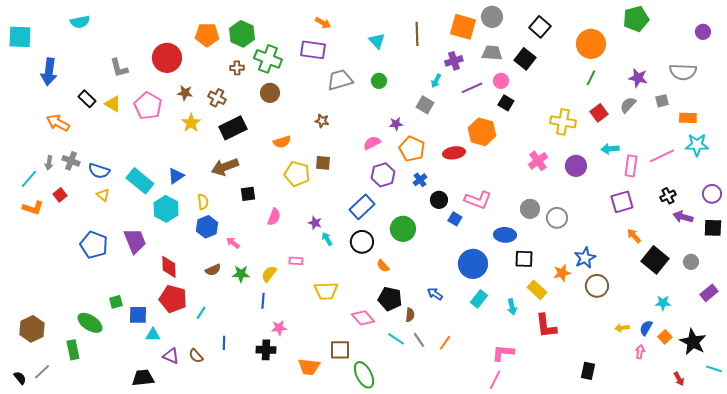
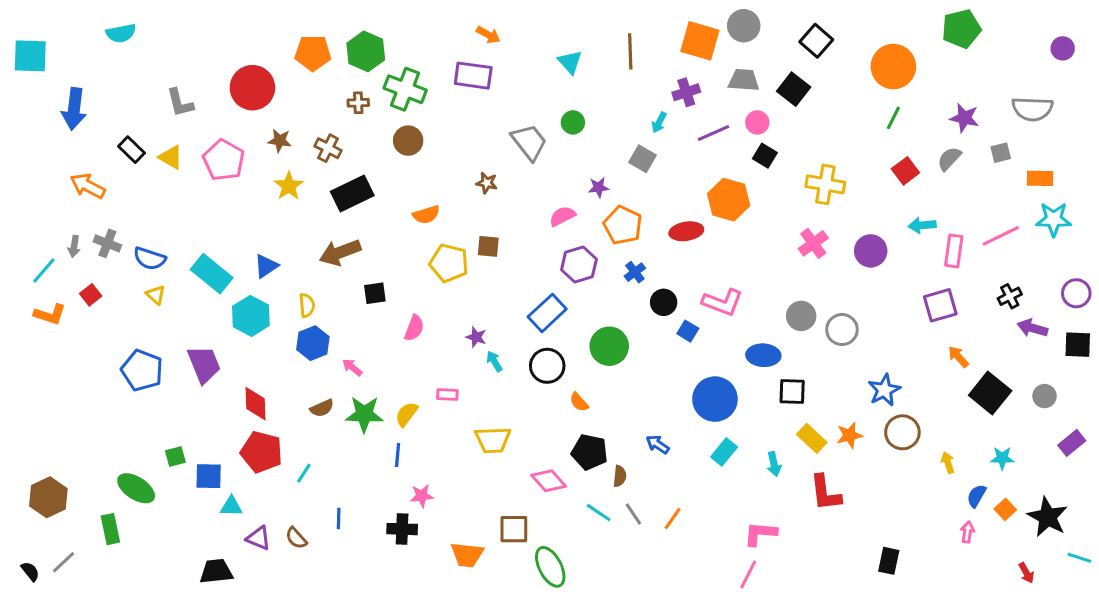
gray trapezoid: (340, 80) -> (529, 142), moved, turned 68
yellow cross: (563, 122) -> (825, 184), moved
orange star: (562, 273) -> (850, 435), moved
green star: (241, 274) -> (364, 414), size x1.4
yellow arrow: (622, 328) -> (948, 463), moved, turned 80

